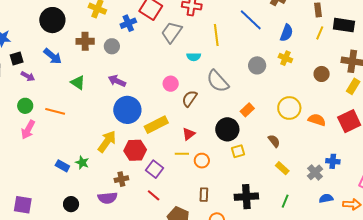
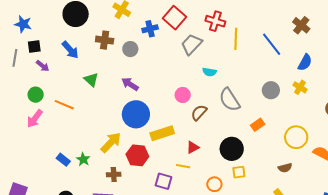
yellow line: (216, 35) -> (236, 39), moved
orange rectangle: (247, 110) -> (258, 125), moved
brown semicircle: (274, 141) -> (285, 168), moved, turned 104
orange circle: (202, 161) -> (214, 184), moved
purple square: (154, 169) -> (163, 181), moved, turned -30
brown cross: (121, 179) -> (114, 175), moved

